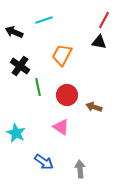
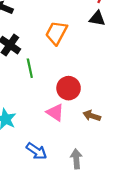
red circle: (67, 95) -> (69, 88), moved
brown arrow: (94, 107) -> (92, 116), moved

